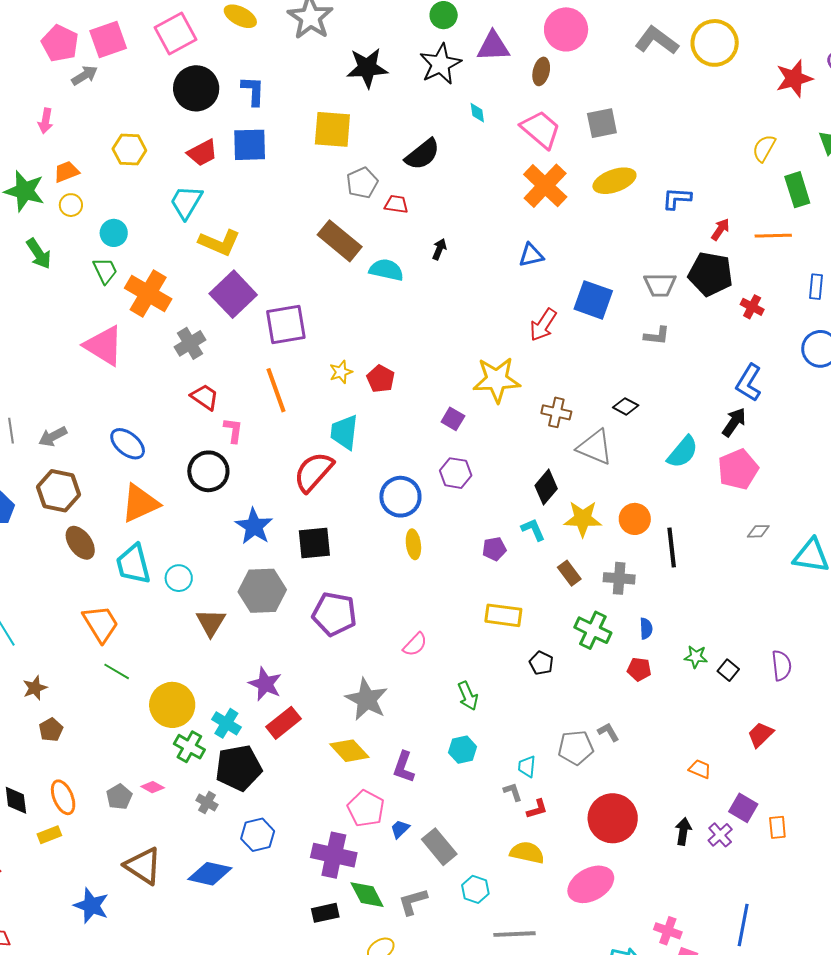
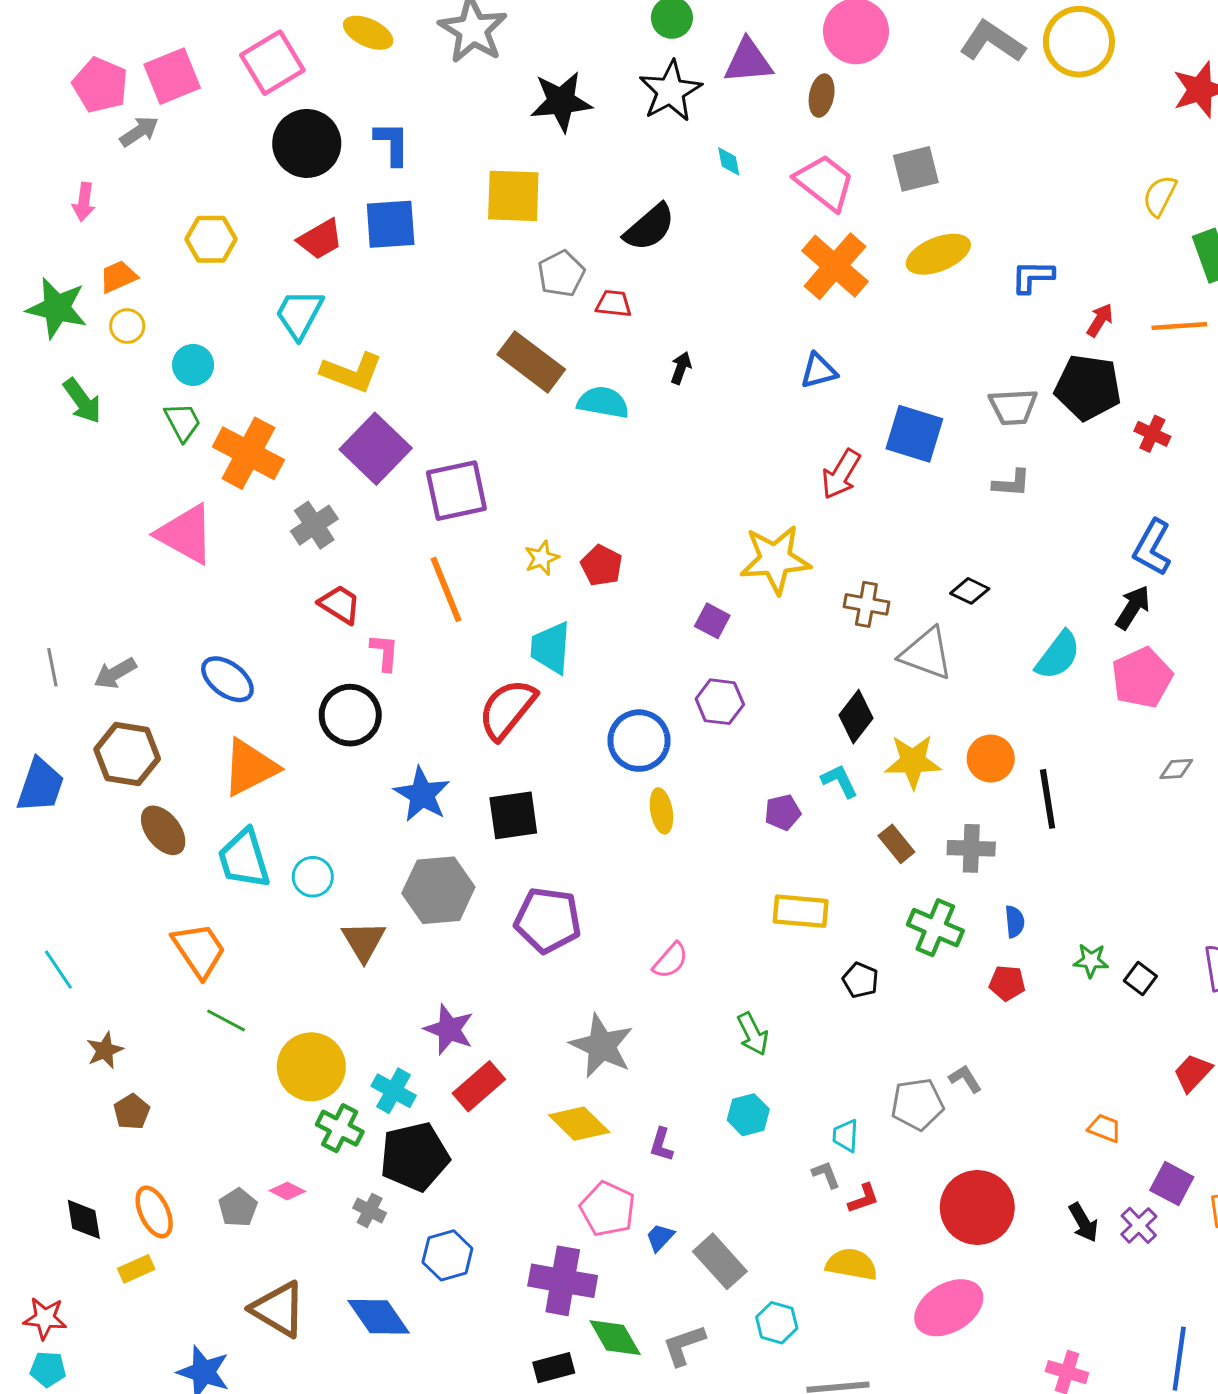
purple L-shape: (404, 767) -> (661, 1145), size x0.7
black arrow: (683, 831) -> (1083, 1222), turned 144
blue diamond: (210, 874) -> (379, 1317), turned 45

